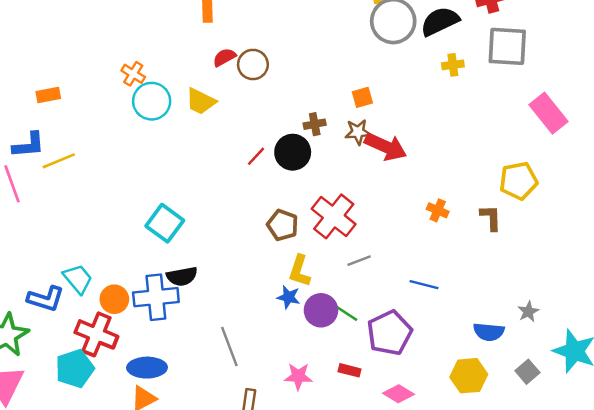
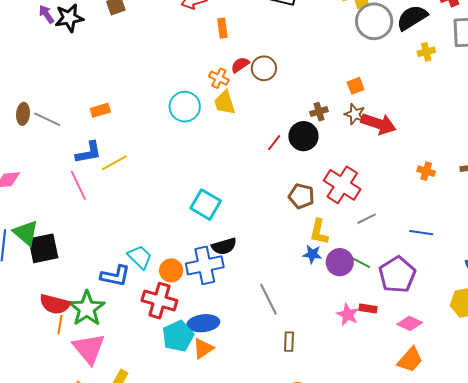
orange cross: (133, 74) -> (219, 78), moved
yellow trapezoid: (201, 101) -> (225, 103), turned 52
brown star: (358, 132) -> (355, 114), turned 30
cyan pentagon: (75, 369) -> (178, 336), moved
pink star: (298, 376) -> (348, 315), moved, turned 30

